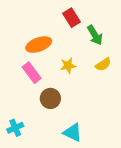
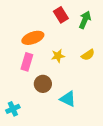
green arrow: (95, 35) -> (85, 20), moved, turned -126
pink rectangle: (32, 73) -> (27, 62), turned 54
cyan triangle: (73, 132) -> (68, 99), moved

